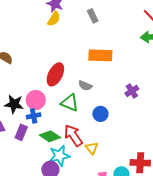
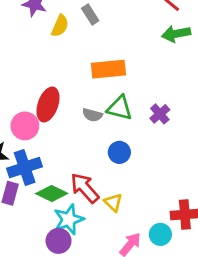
yellow semicircle: (54, 19) -> (60, 26), moved
pink circle: (36, 100) -> (25, 126), moved
green triangle: (70, 103) -> (120, 108), moved
blue cross: (34, 116) -> (25, 167), size x1.6

